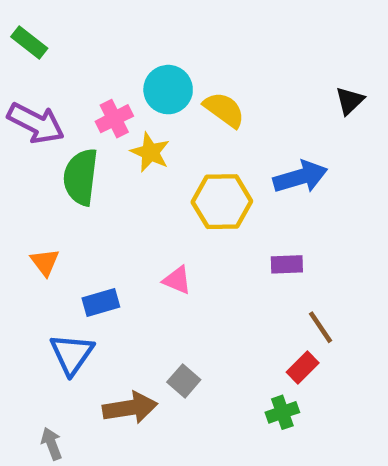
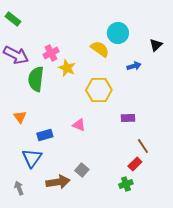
cyan circle: (168, 90) -> (118, 33), moved
blue arrow: (300, 177) -> (134, 66), moved, size x0.6
gray arrow: (52, 444) -> (19, 188), moved

